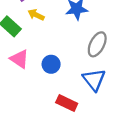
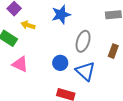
blue circle: (51, 64) -> (60, 63), moved

